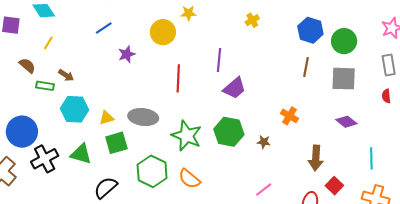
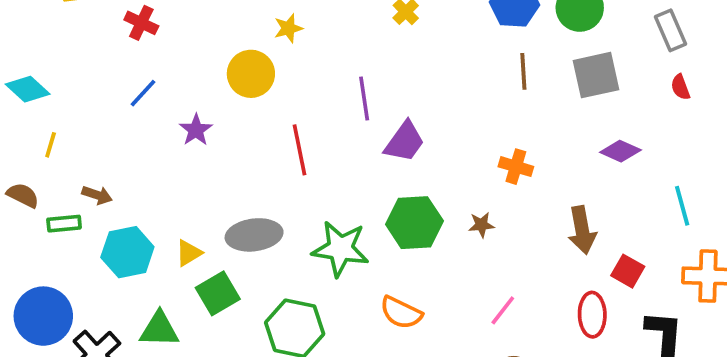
orange semicircle: (189, 179) -> (401, 313), moved

